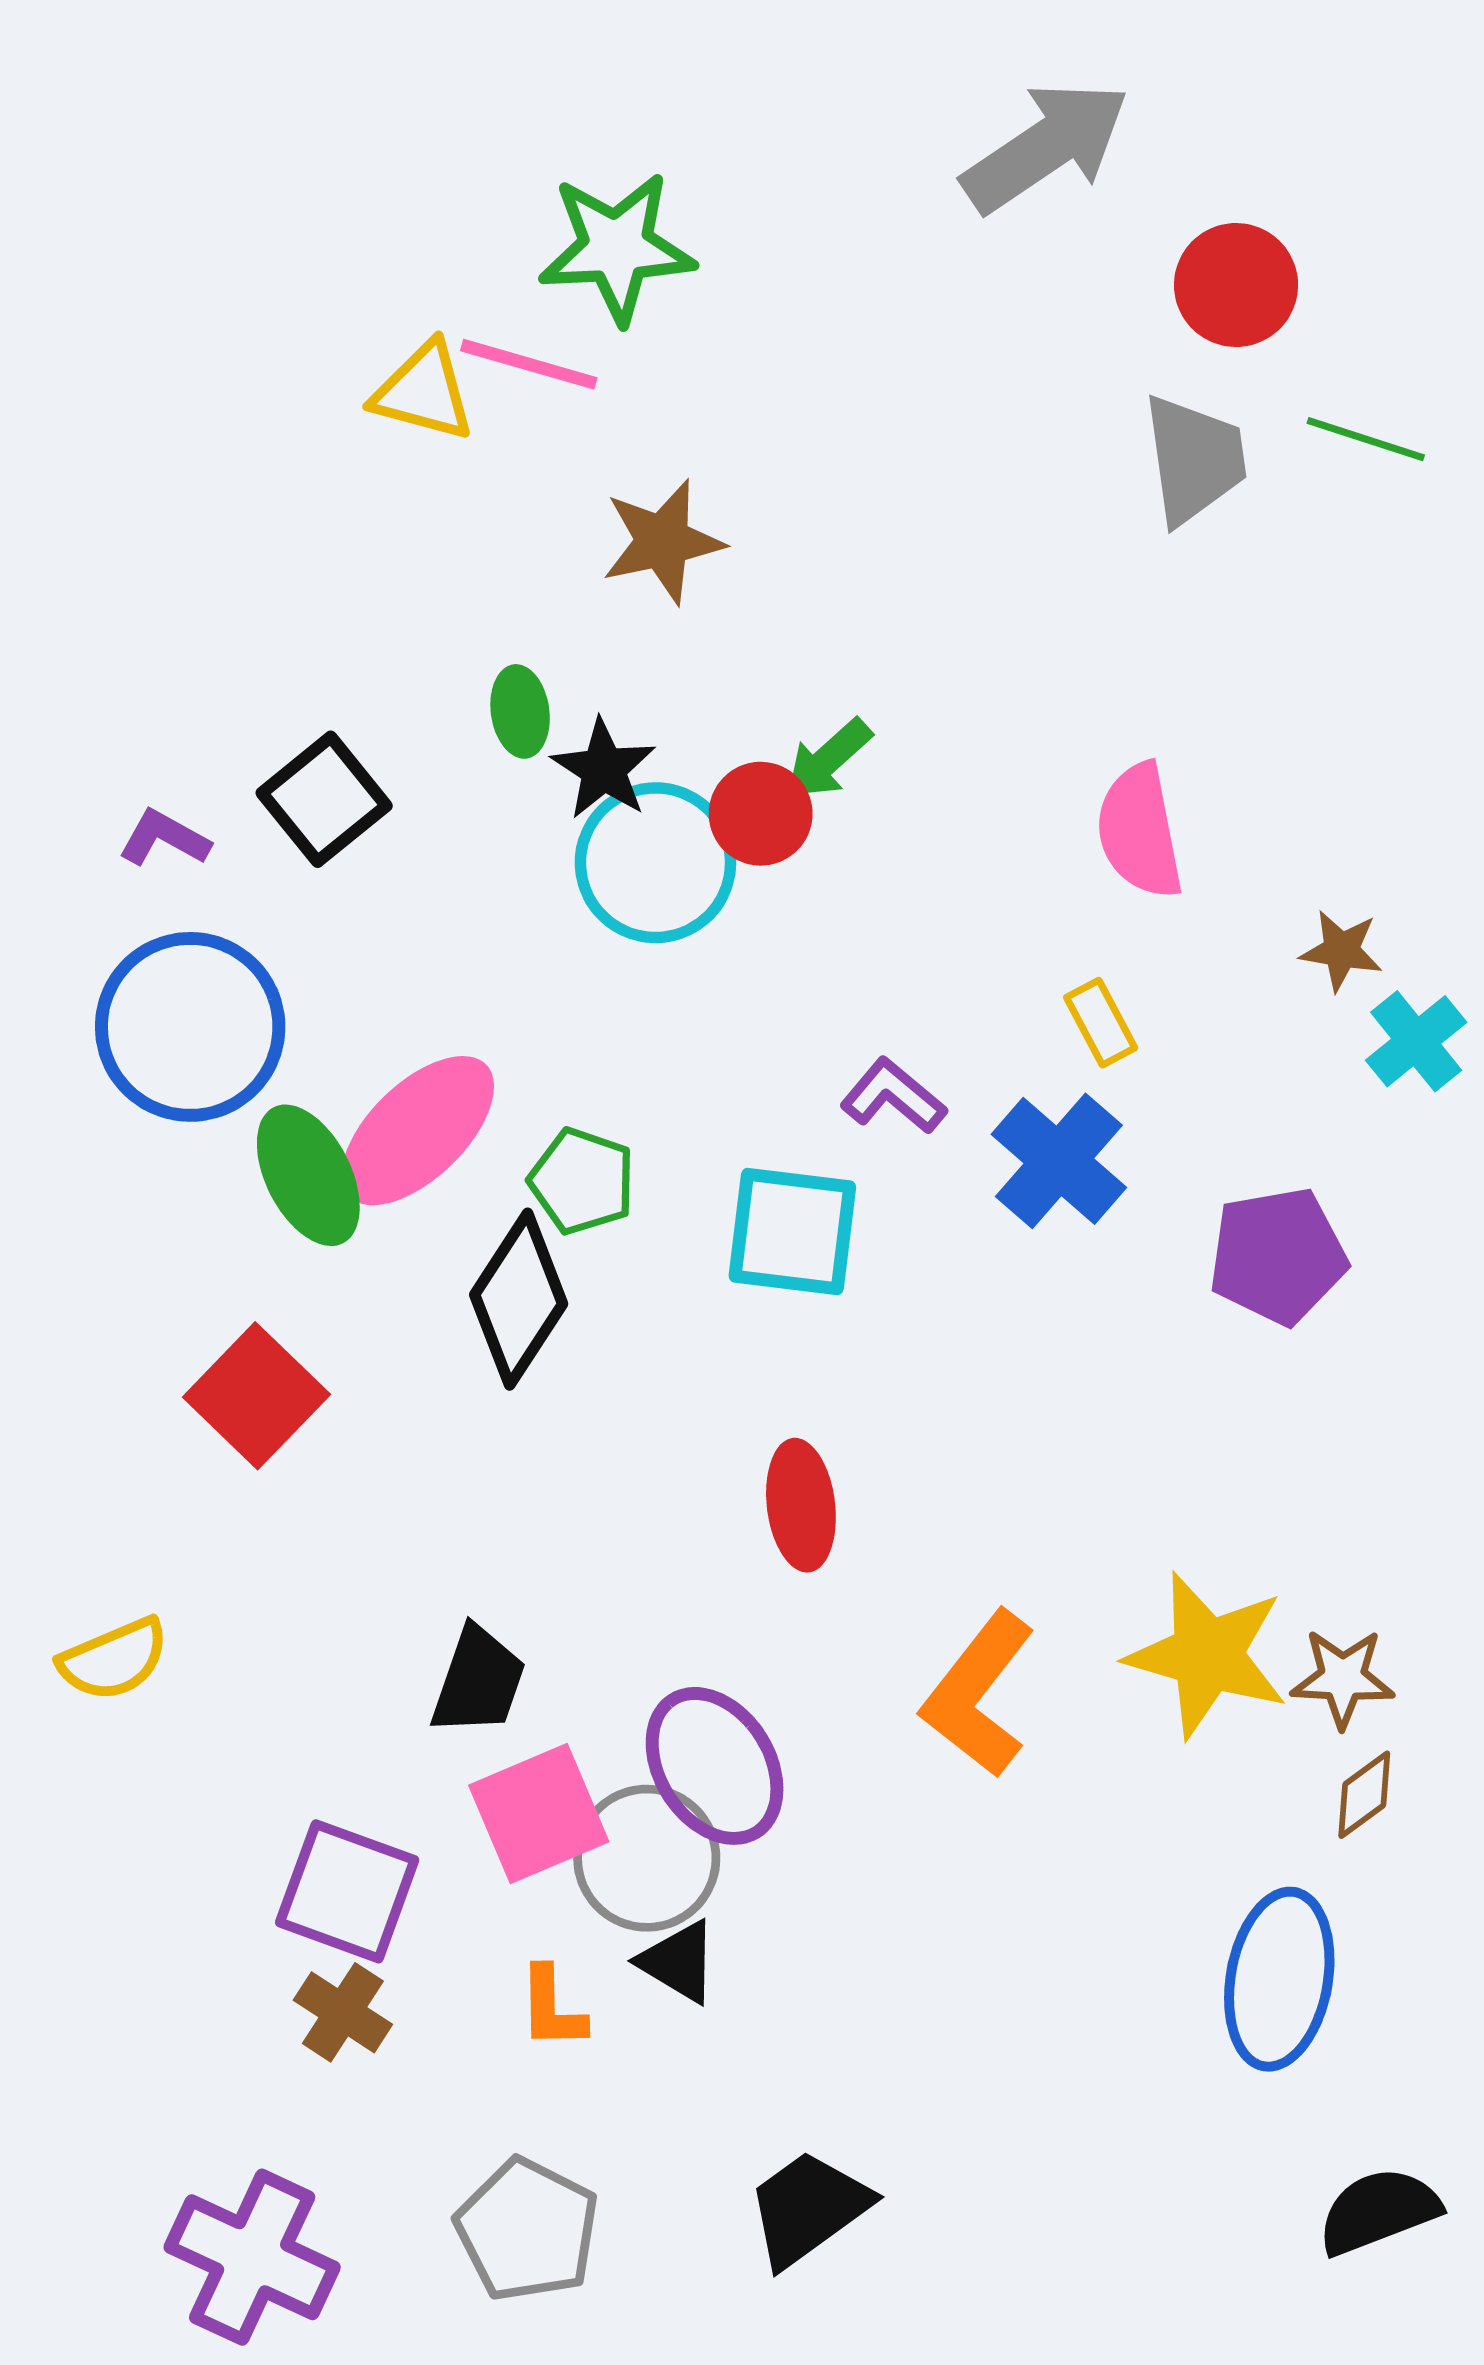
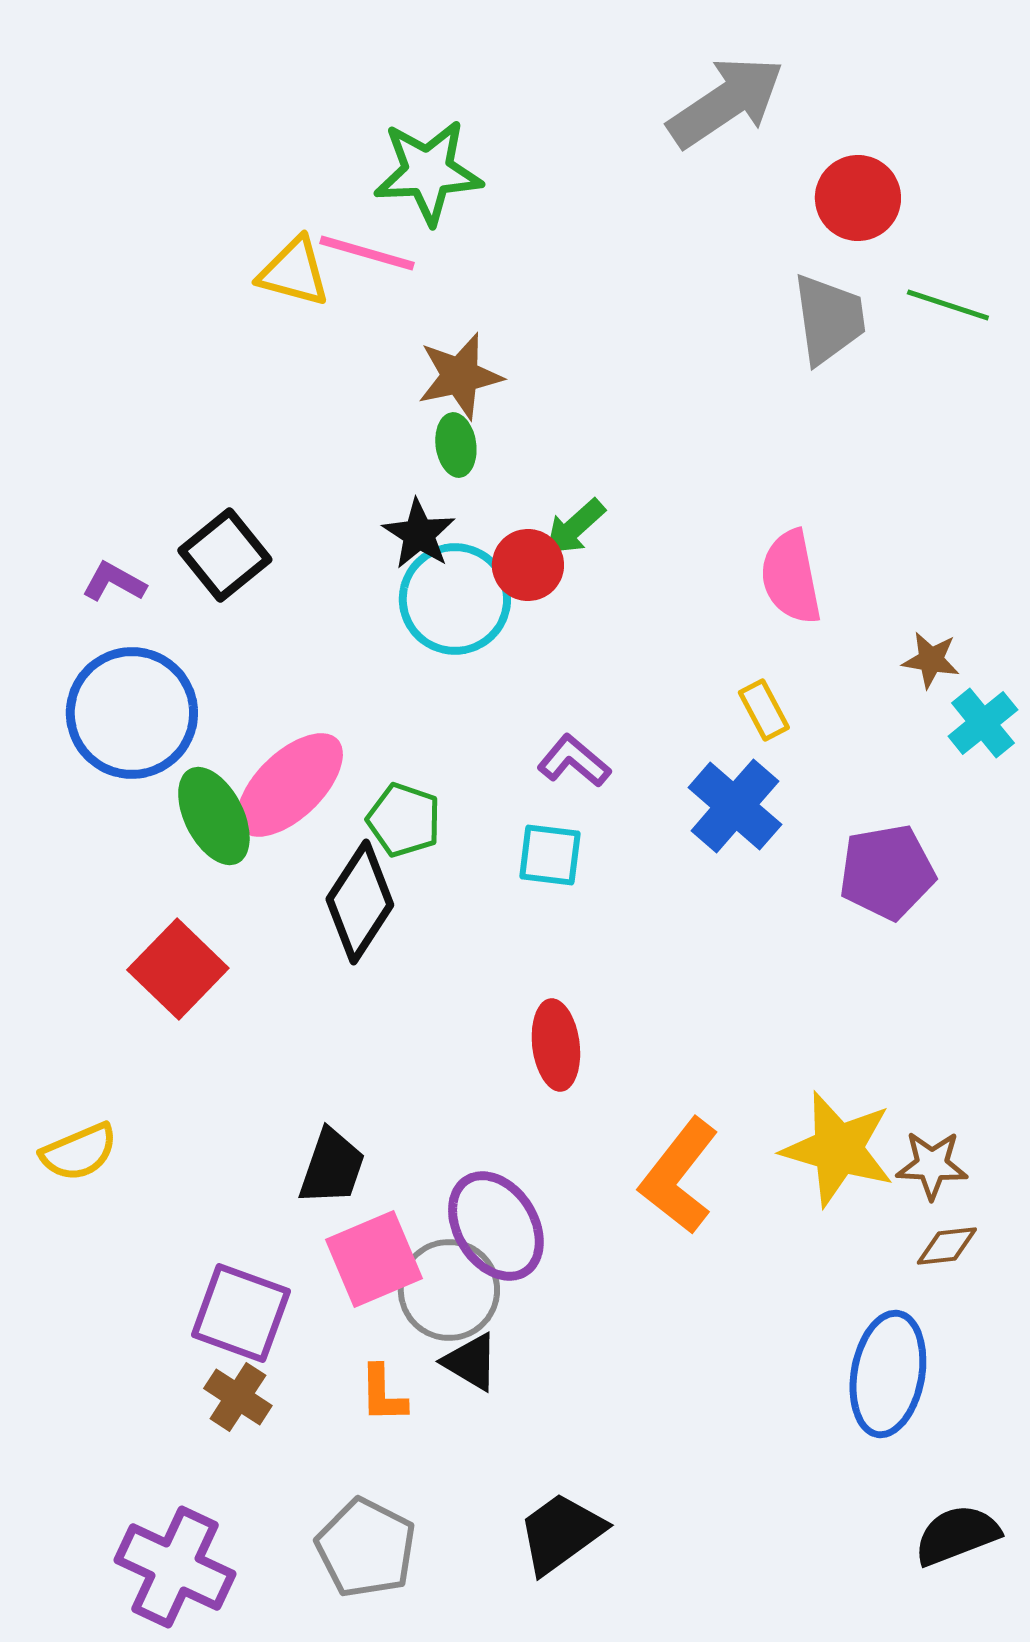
green ellipse: (520, 711) -> (456, 445), moved
purple L-shape: (893, 1096) -> (574, 761), moved
cyan square: (792, 1231) -> (550, 855), size x0.7
brown diamond: (1364, 1795) -> (947, 1246), turned 30

